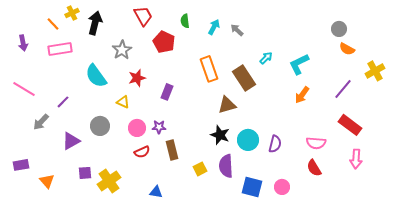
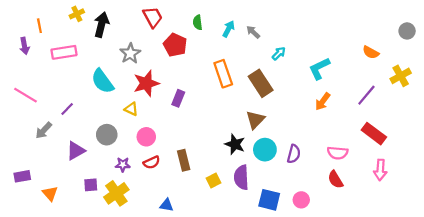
orange line: (53, 24) -> (39, 26), moved, turned 32
gray circle: (339, 29) -> (407, 31), moved
cyan arrow: (266, 58) -> (279, 53), moved
red star: (137, 78) -> (146, 83), size x1.4
brown triangle: (227, 105) -> (255, 120), moved, turned -30
purple star: (159, 127) -> (123, 165), moved

